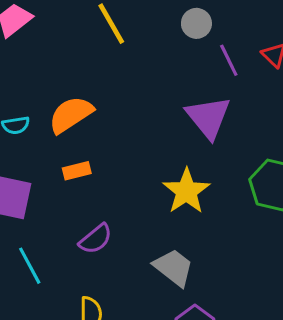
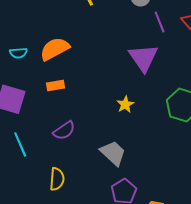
yellow star: (186, 191) -> (125, 104), size x0.6

